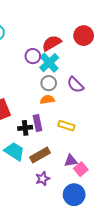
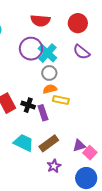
red semicircle: (52, 43) -> (40, 21), moved, turned -138
purple circle: (33, 56) -> (31, 49), size x1.5
purple semicircle: (75, 85) -> (82, 52), moved
yellow rectangle: (66, 126) -> (61, 100), moved
black cross: (25, 128) -> (28, 105), moved, turned 32

